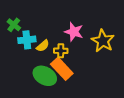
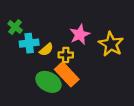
pink star: (74, 32) -> (80, 34), turned 30

